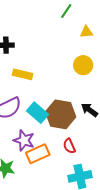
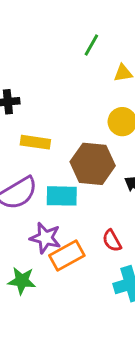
cyan rectangle: (38, 113) -> (62, 196), turned -35
brown hexagon: (61, 114) -> (93, 164), moved

